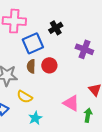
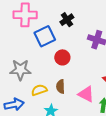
brown semicircle: (31, 66) -> (60, 86), moved
yellow semicircle: (25, 97) -> (39, 90), turned 133

